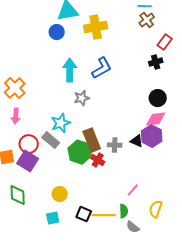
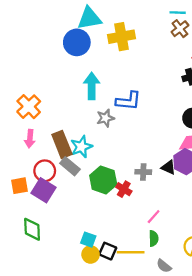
blue circle: (57, 32) -> (77, 42), size x1.5
blue L-shape: (102, 68) -> (128, 101), moved, turned 35
brown rectangle: (92, 140) -> (62, 144), moved
pink line: (133, 190) -> (154, 217), moved
yellow circle: (60, 194) -> (91, 254), moved
green semicircle: (124, 211) -> (154, 238), moved
cyan square: (53, 218) -> (88, 240), moved, turned 32

